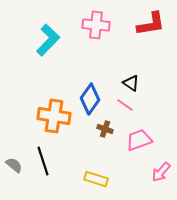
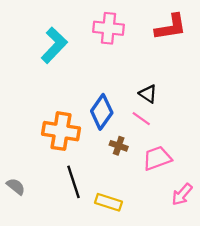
black line: (43, 161) -> (73, 182), moved

